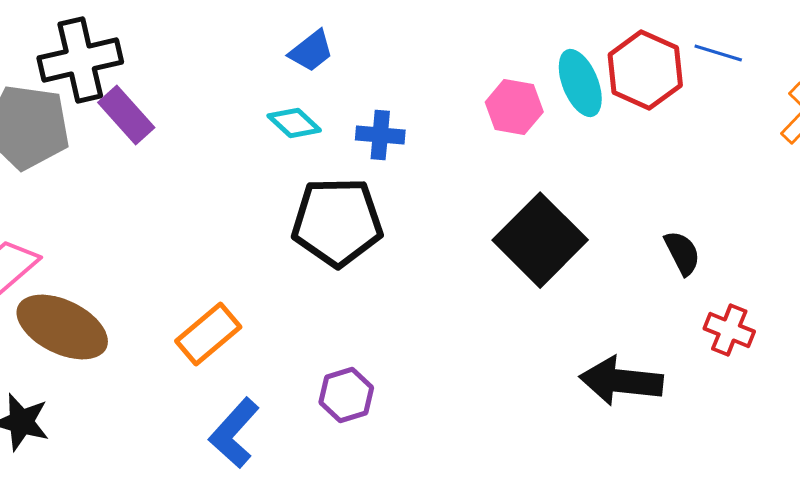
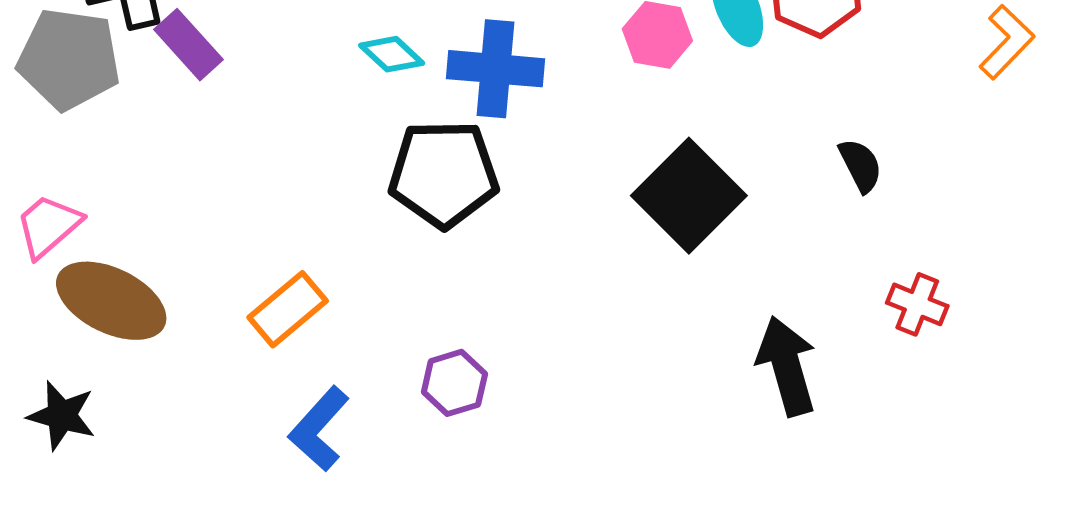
blue cross: (380, 135) -> (495, 69), size x1.6
black semicircle: (682, 253) -> (860, 165), moved
black arrow: (621, 381) -> (787, 366), turned 68

